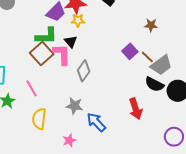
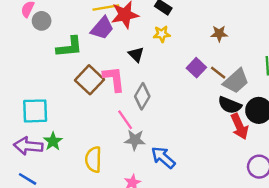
yellow star: (78, 20) -> (162, 34), moved
green L-shape: (46, 36) -> (69, 47), moved
black triangle: (71, 42) -> (136, 54), moved
pink line: (31, 88) -> (125, 120), moved
red arrow: (136, 109) -> (239, 126), moved

